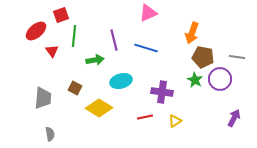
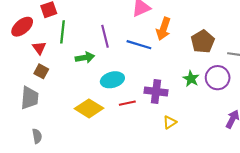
orange arrow: (192, 33) -> (163, 29), moved
brown pentagon: (203, 57) -> (203, 42), moved, turned 30
brown square: (75, 88) -> (41, 71), moved
red line: (145, 117) -> (127, 103), moved

